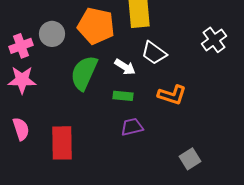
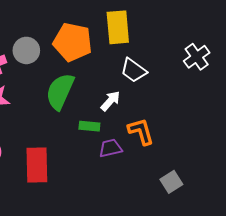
white arrow: (125, 67) -> (110, 101), moved, turned -80
orange L-shape: (172, 95) -> (141, 131), moved, turned -124
green rectangle: (123, 96) -> (89, 126), moved

